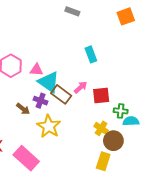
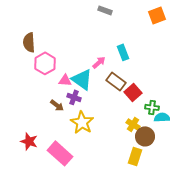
pink triangle: (36, 70) -> (65, 80), moved
pink arrow: (81, 87) -> (99, 62), moved
brown rectangle: (61, 94) -> (116, 81), moved
red square: (101, 95) -> (133, 92), turned -36

